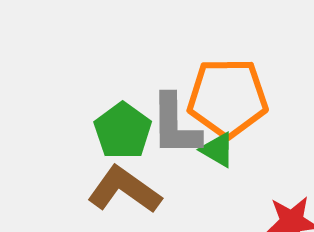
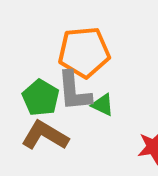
orange pentagon: (228, 98) -> (84, 52), moved

